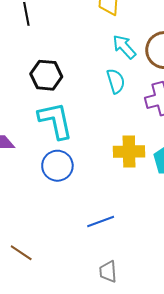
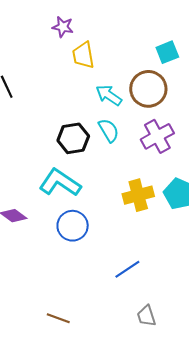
black hexagon: (46, 75) -> (73, 138), moved
cyan L-shape: (55, 121) -> (60, 183), turned -30

